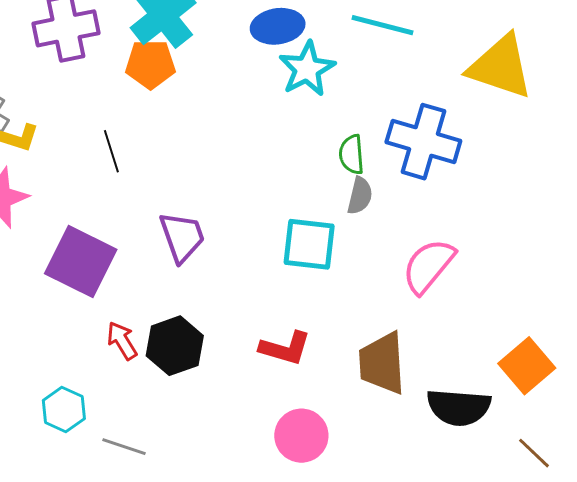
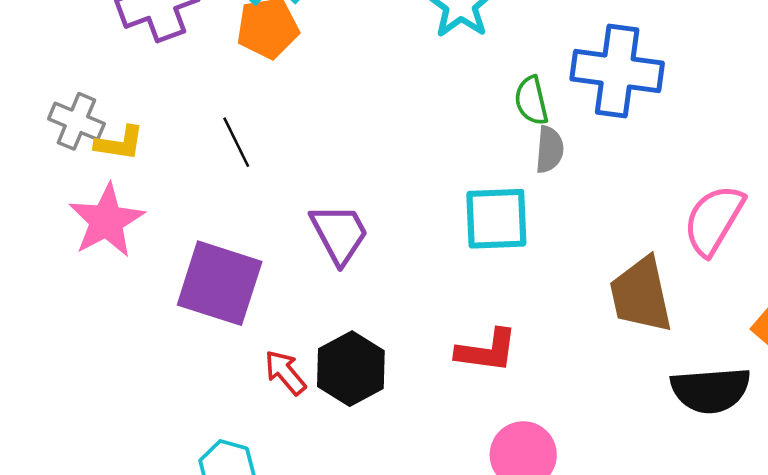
pink semicircle: (428, 266) -> (714, 220), moved
brown trapezoid: (382, 363) -> (641, 295), moved

